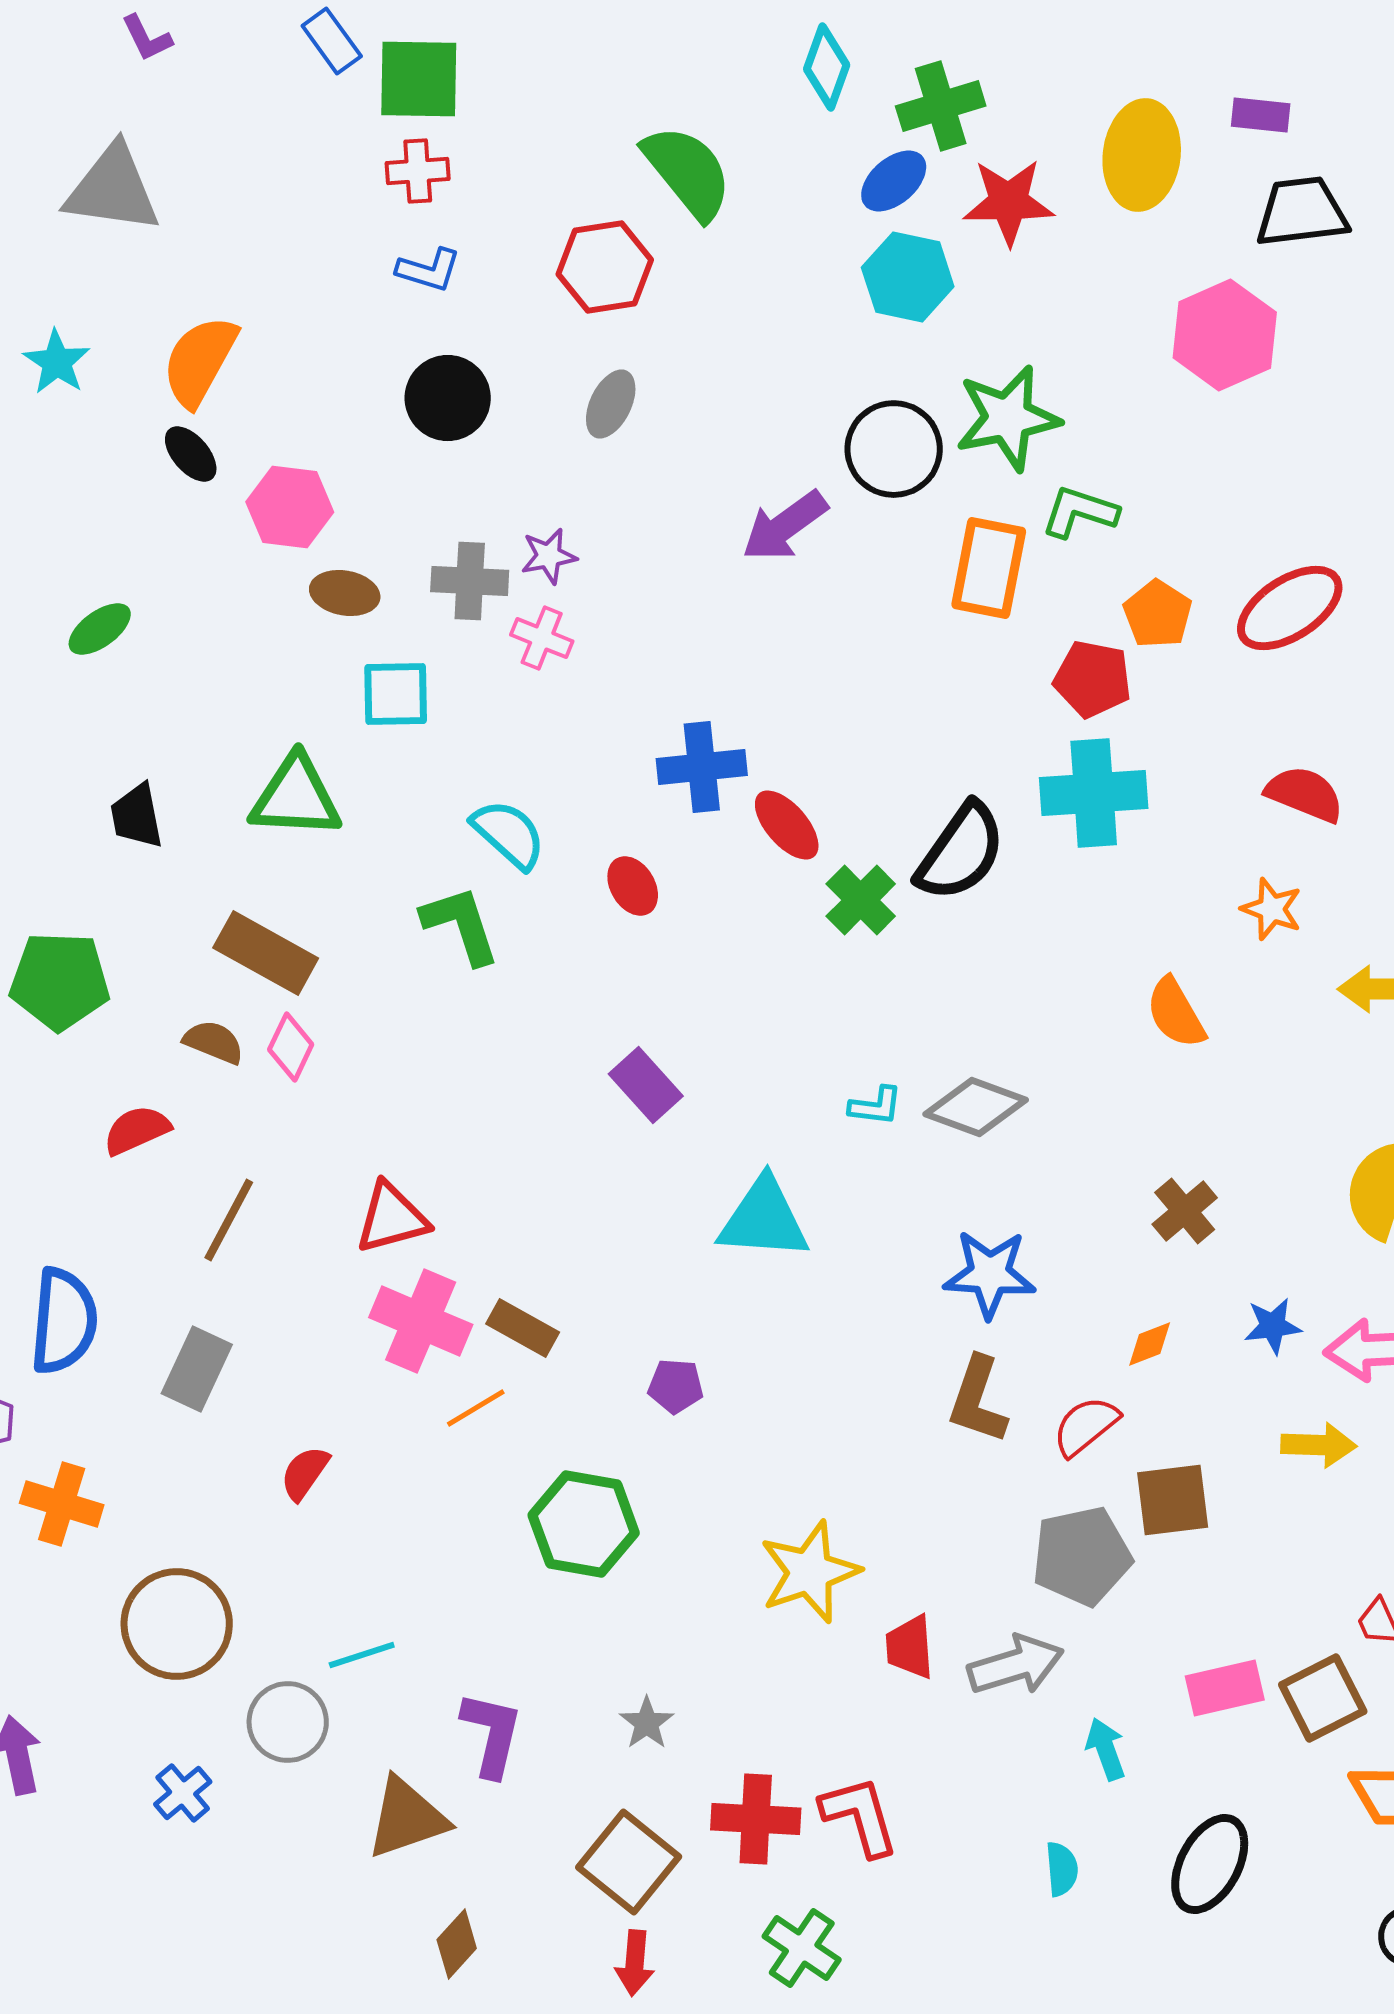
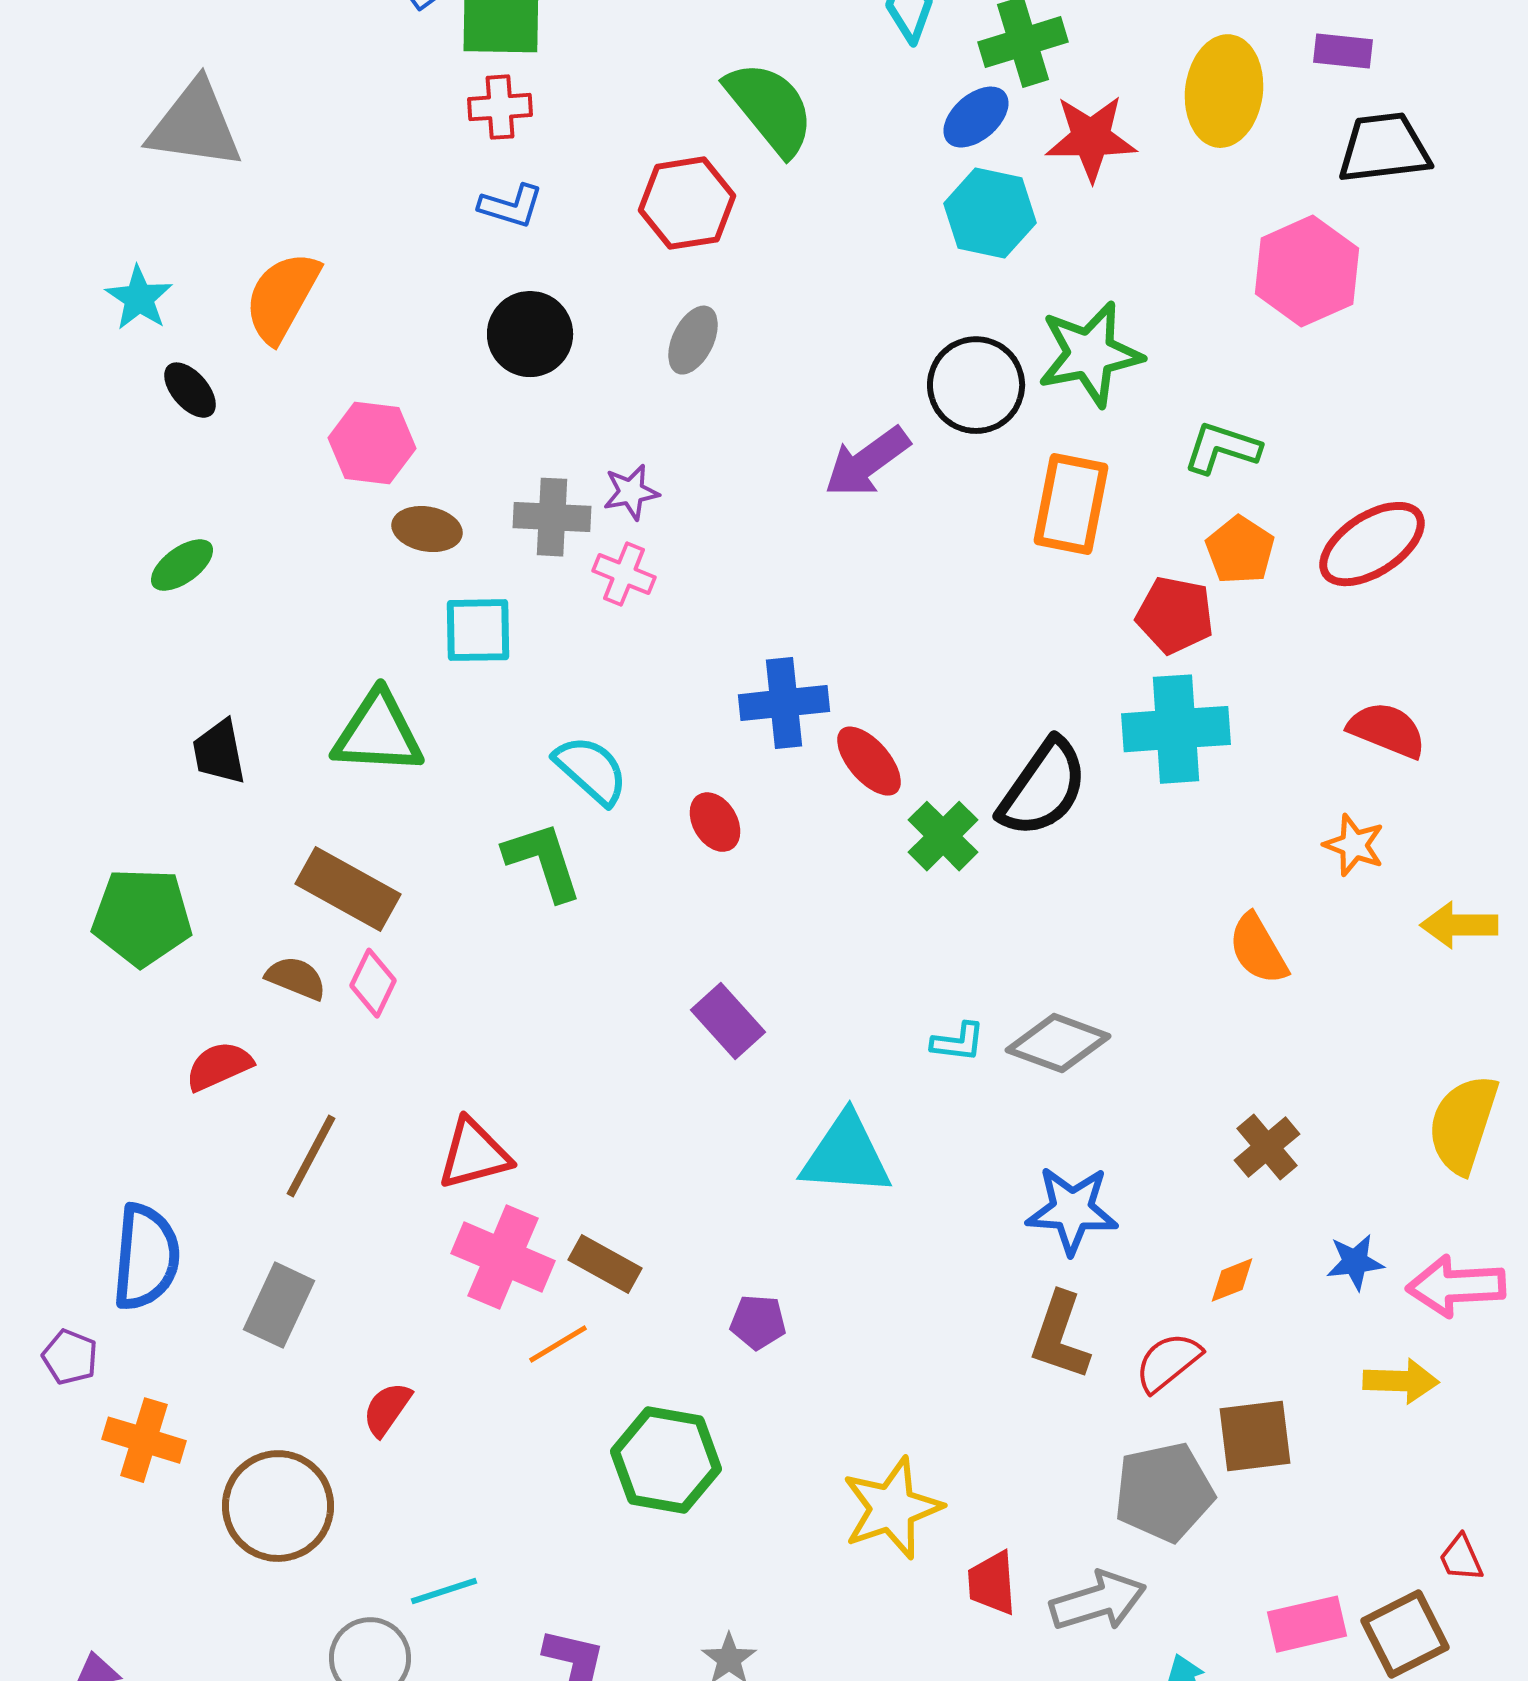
black ellipse: (191, 454) -> (190, 390), moved
green L-shape: (1080, 512) -> (1222, 448), moved
brown circle: (177, 1624) -> (278, 1506), moved

